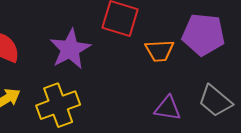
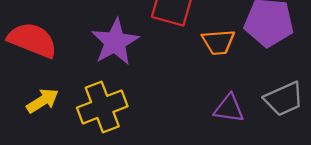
gray trapezoid: (215, 101) -> (284, 99), turned -63

